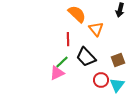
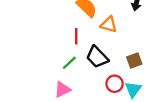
orange triangle: (96, 29) -> (109, 25), turned -35
pink triangle: (57, 73) -> (62, 89), moved

